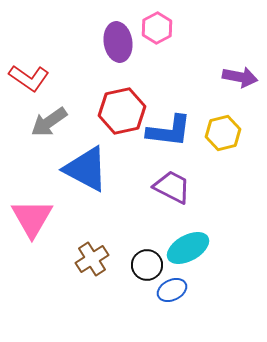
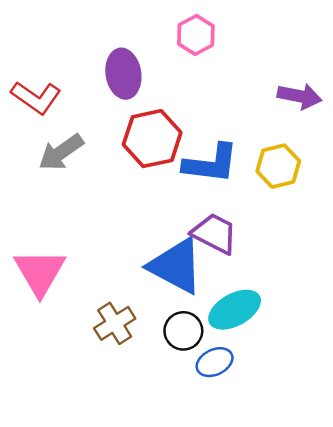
purple ellipse: (118, 42) -> (123, 74), moved
blue triangle: (86, 169) -> (176, 266), moved

